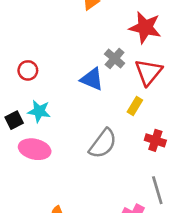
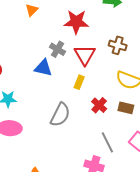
red cross: (155, 140) -> (99, 105), turned 35

